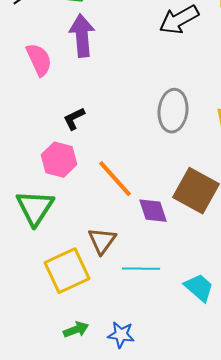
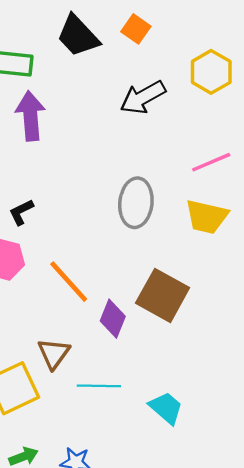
purple diamond: (153, 211) -> (113, 319), turned 40

